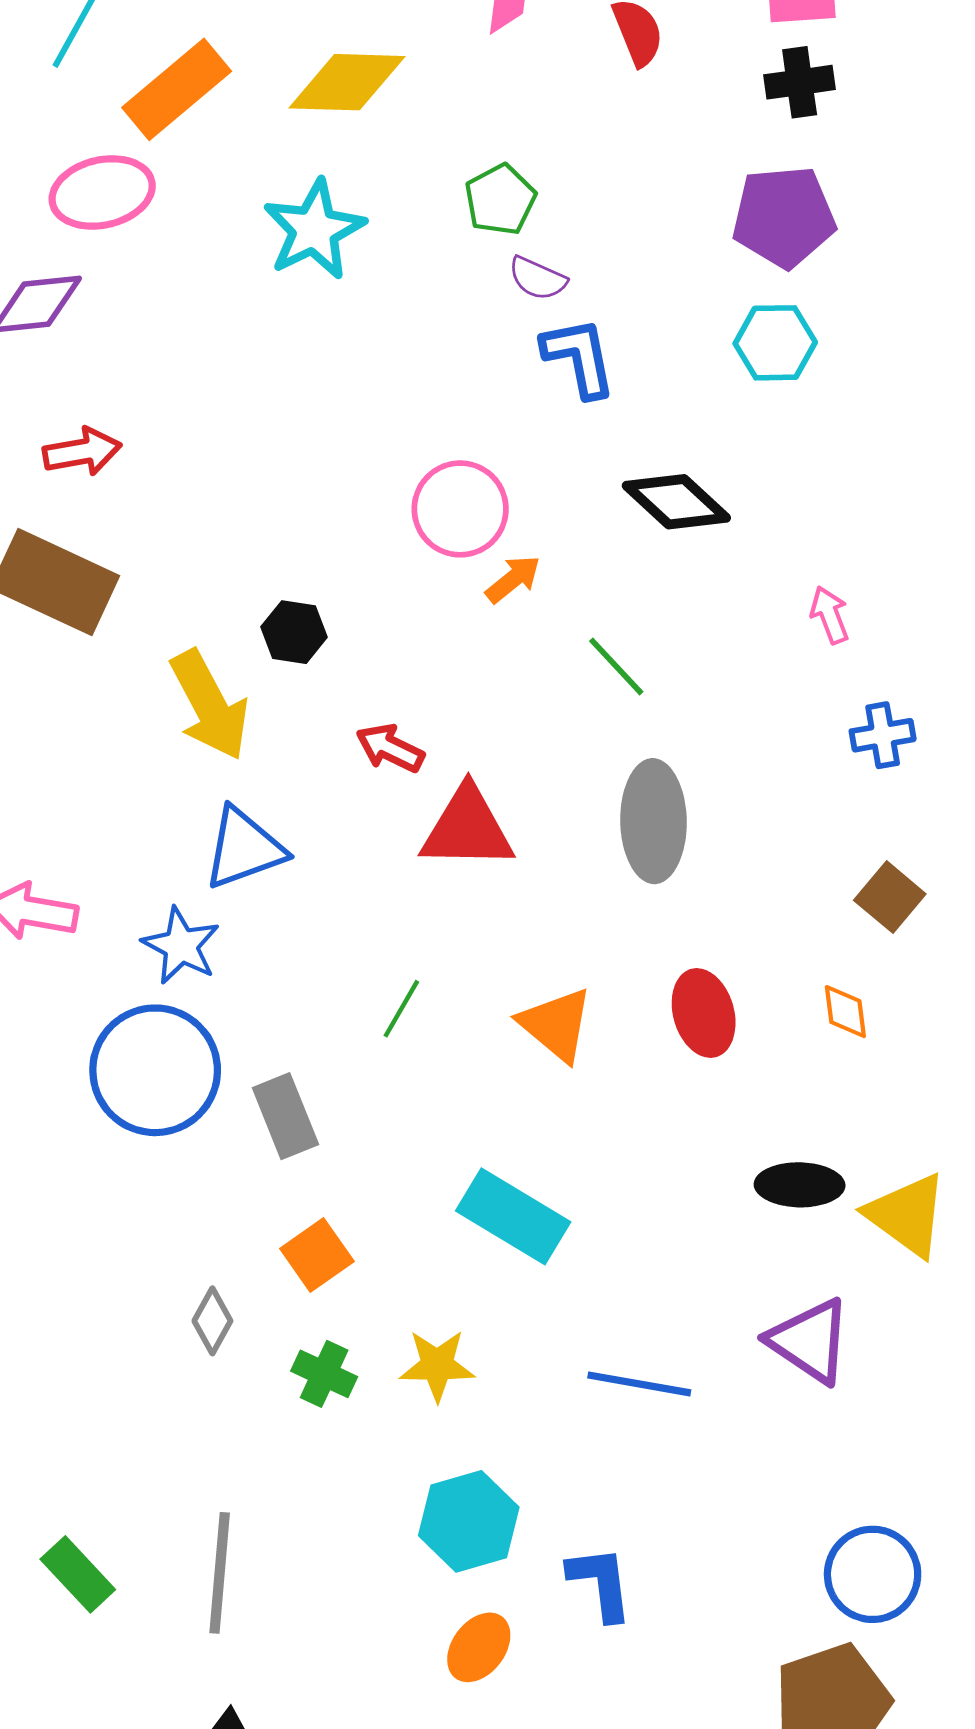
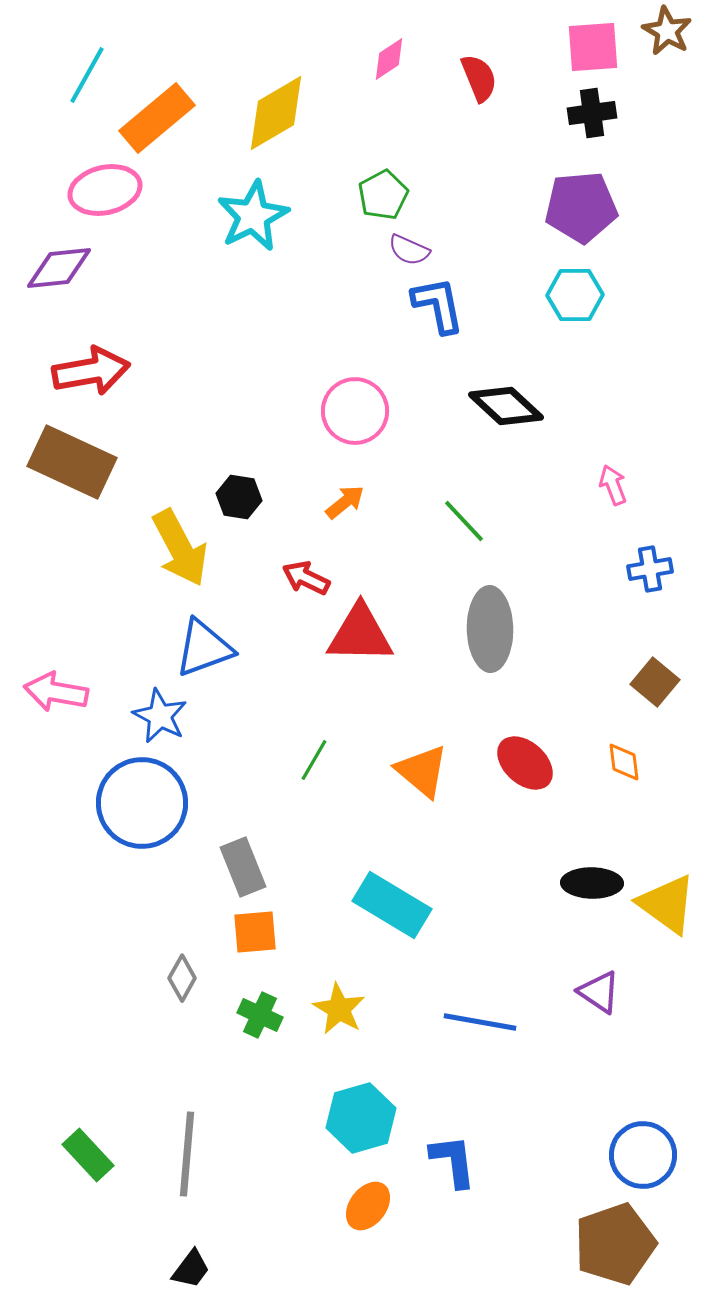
yellow diamond: (347, 82) -> (276, 113), turned -32
red arrow: (82, 452) -> (91, 371), size x1.4
orange arrow: (513, 579) -> (345, 502), moved
red ellipse: (704, 1013) -> (525, 763), turned -32
gray rectangle: (285, 1116) -> (243, 867), moved
orange square: (317, 1255) -> (255, 932), turned 30
purple triangle: (810, 1341) -> (599, 992), size x0.7
yellow star: (437, 1365) -> (339, 1009), turned 30

